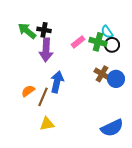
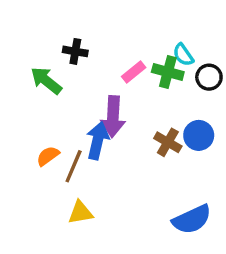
green arrow: (27, 31) -> (46, 81), moved
black circle: (112, 45) -> (209, 77), moved
purple arrow: (46, 50) -> (113, 117), moved
brown cross: (102, 74) -> (168, 142), moved

